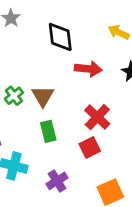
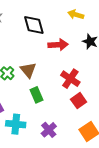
red square: (90, 148) -> (79, 101), moved

